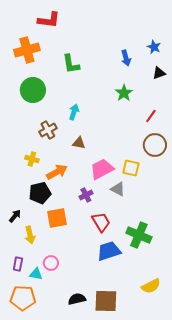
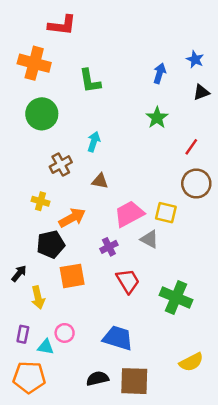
orange cross: (27, 50) -> (34, 63), turned 30
blue arrow: (126, 58) -> (160, 73), turned -147
blue trapezoid: (109, 251) -> (118, 338), moved, turned 35

